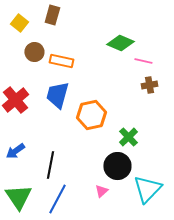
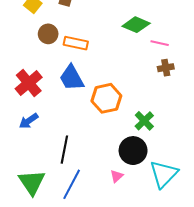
blue trapezoid: (57, 95) -> (72, 78), turned -44
blue arrow: (15, 151) -> (29, 121), moved

